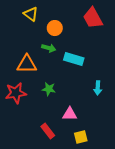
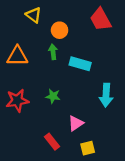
green arrow: (49, 48) -> (53, 52), turned -112
orange triangle: (27, 64) -> (17, 56), moved
cyan arrow: (98, 88) -> (106, 95), size x1.5
pink triangle: (70, 114) -> (76, 123), turned -35

